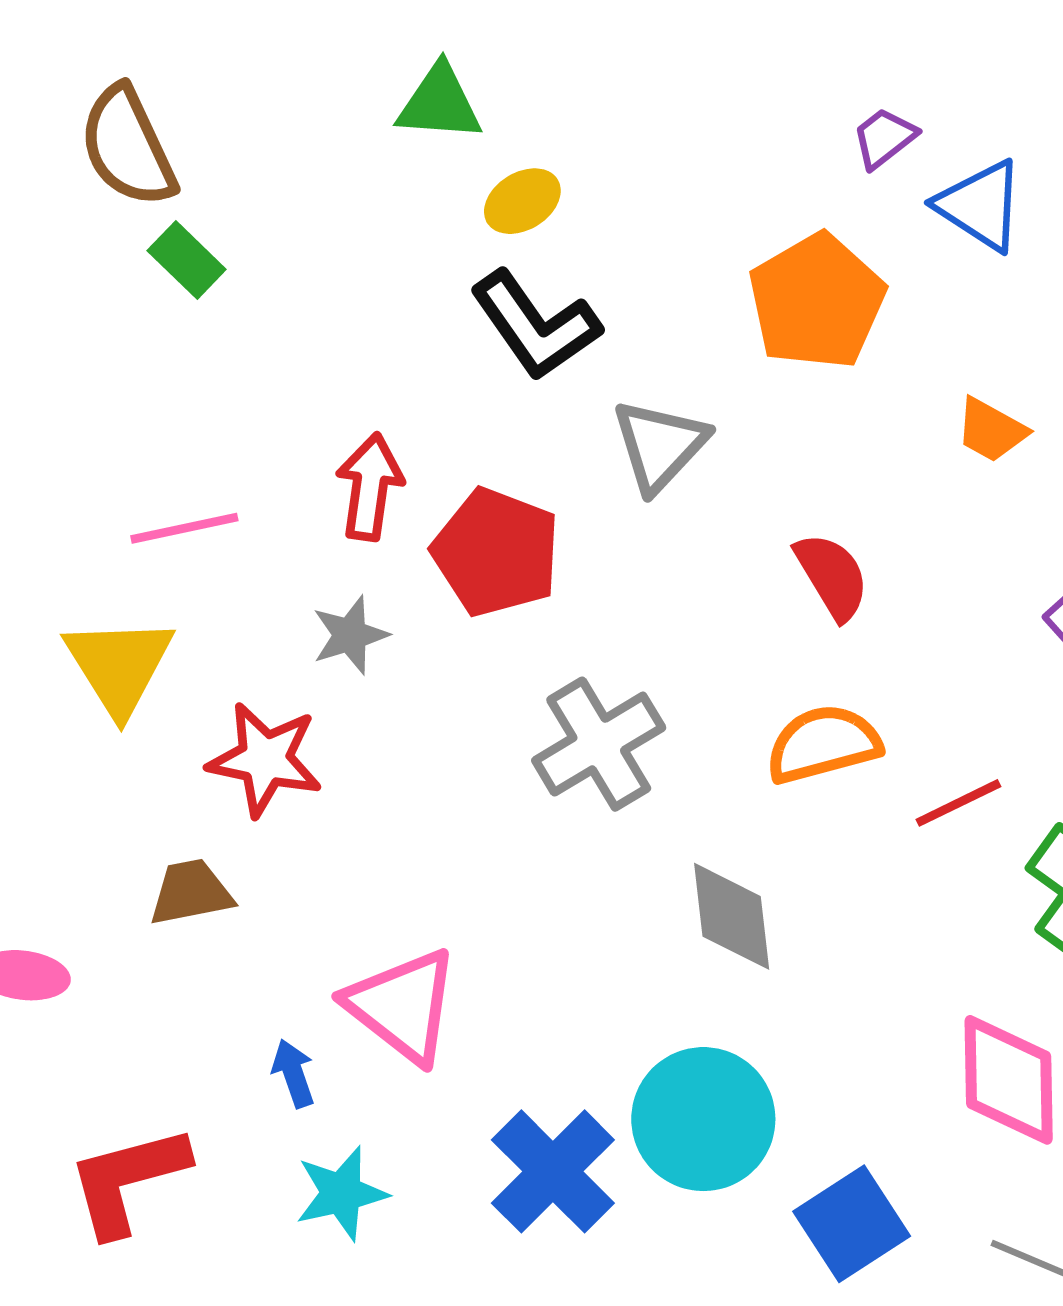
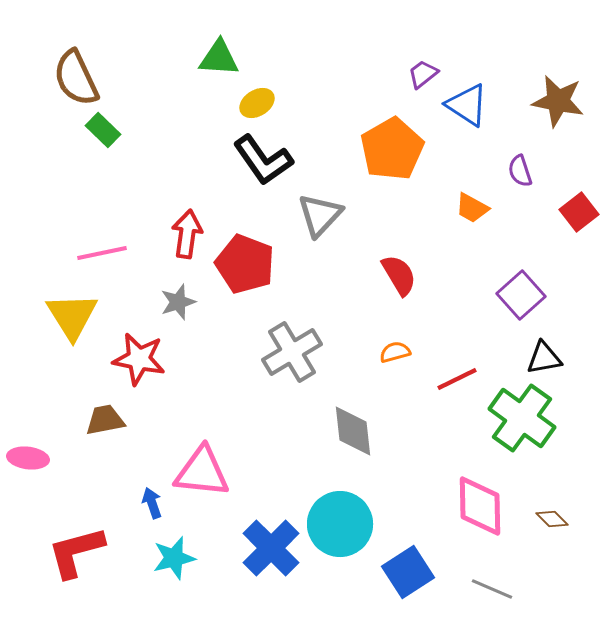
orange semicircle: (823, 744) -> (395, 352), size x0.6
pink triangle: (402, 1006) -> (202, 472), turned -32

